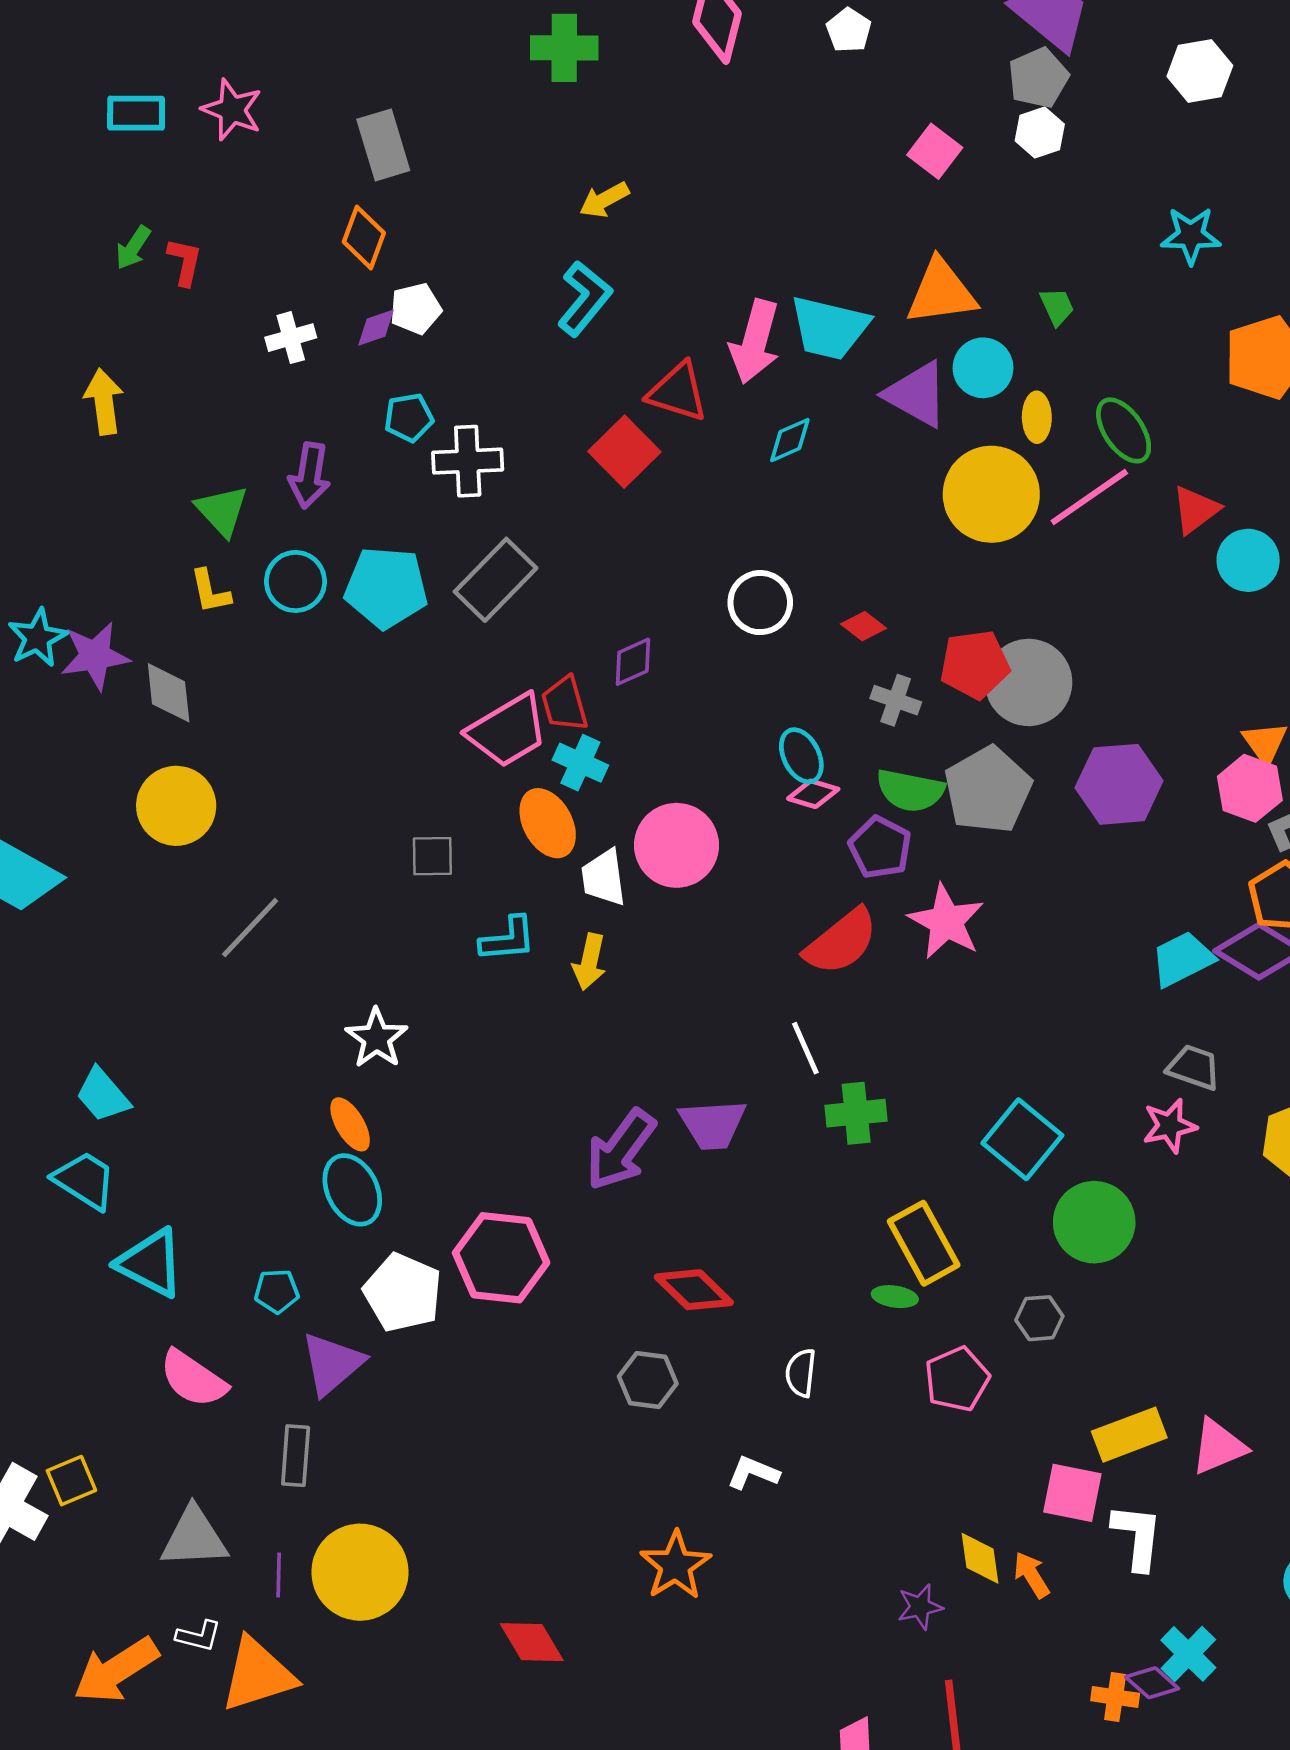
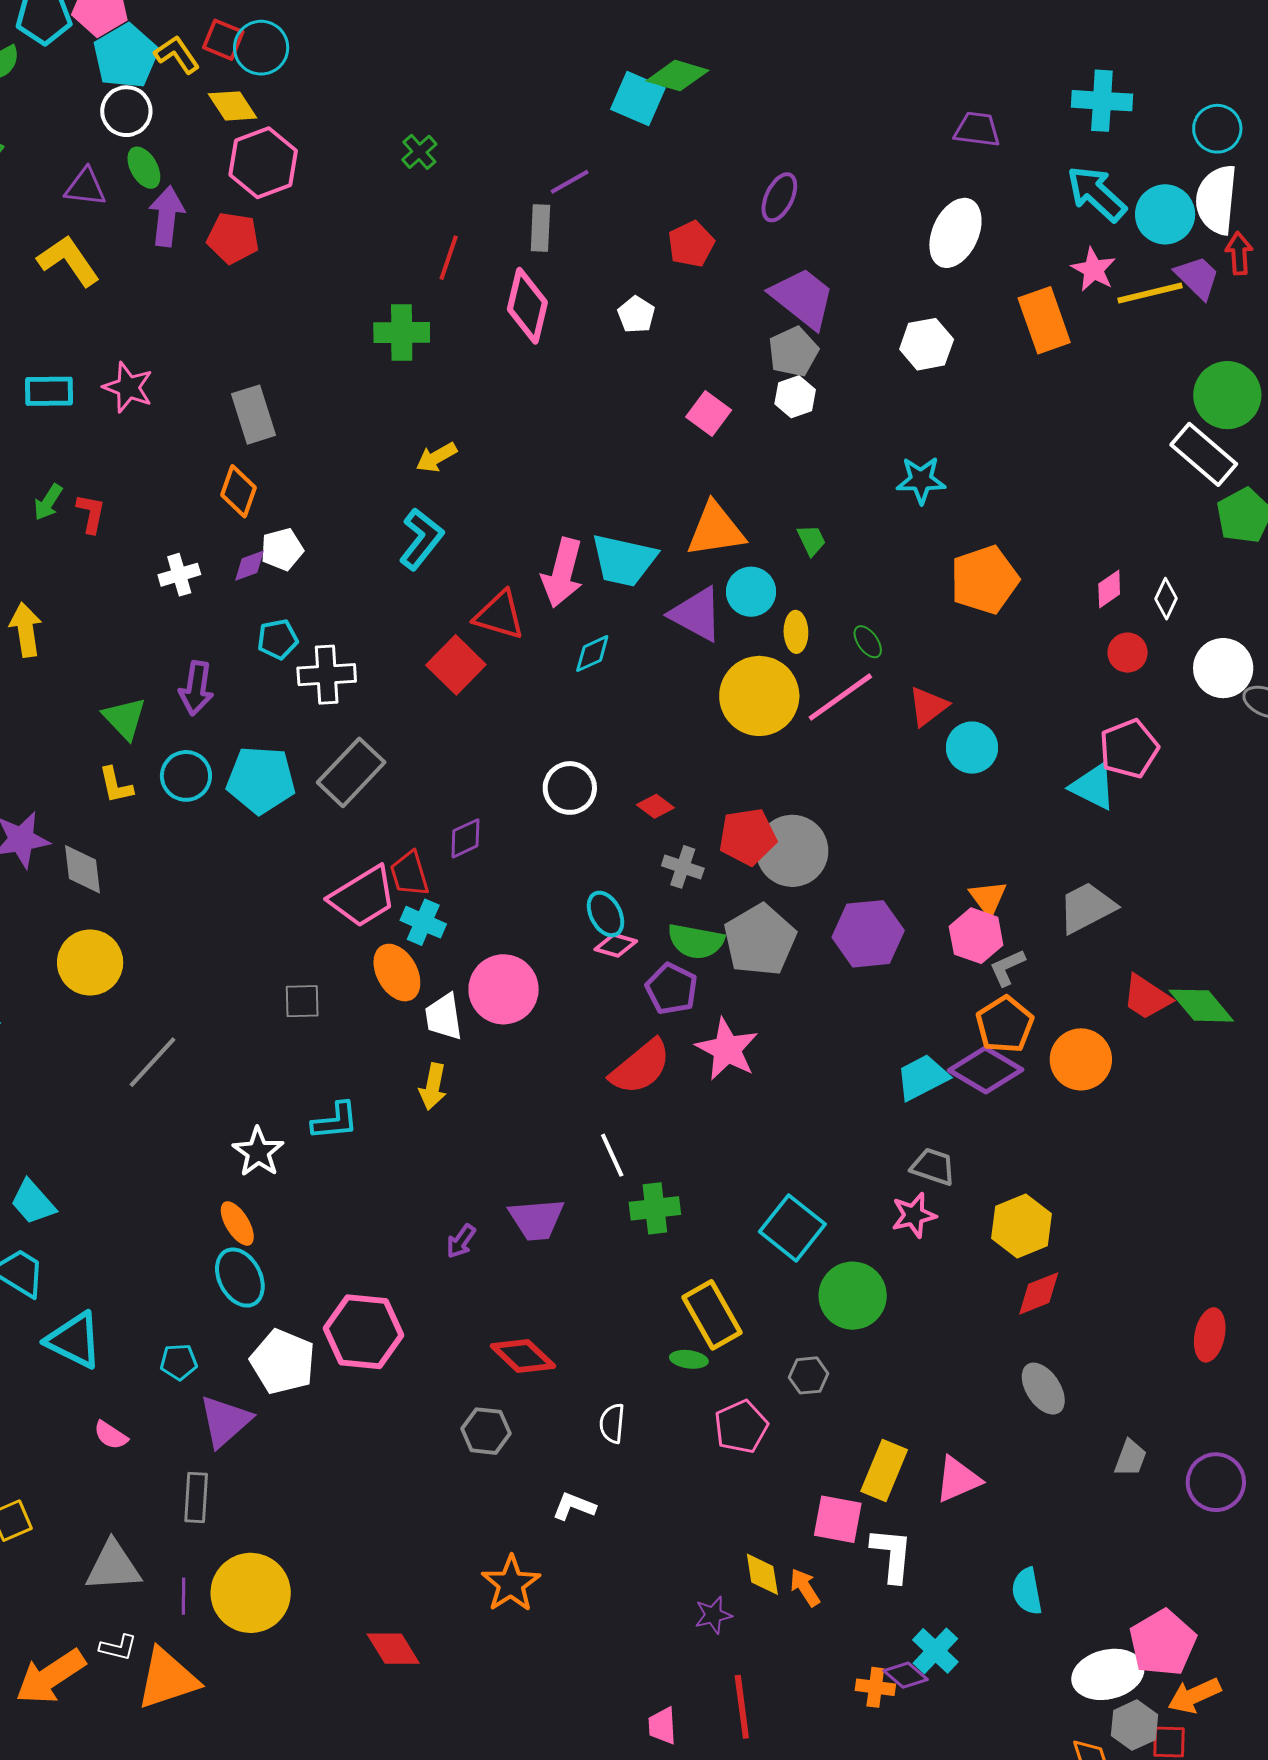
green ellipse: (1124, 430) -> (868, 642), size x0.6
cyan L-shape: (508, 939) -> (335, 1121), moved
purple arrow: (621, 1150) -> (461, 1241), size x0.5
pink semicircle: (193, 1379) -> (111, 1435), size x0.6
yellow rectangle: (1129, 1435) -> (884, 1470), turned -46

